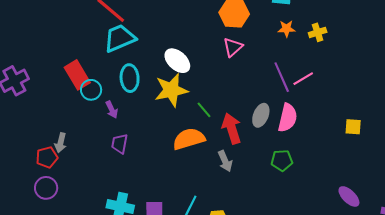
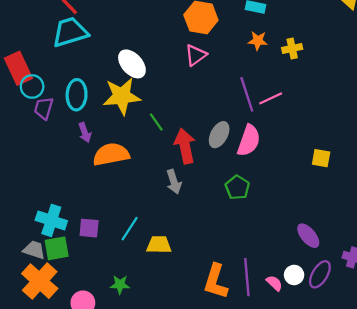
cyan ellipse: (130, 78) -> (77, 95), moved
purple arrow: (112, 110) -> (85, 133), moved
orange semicircle: (189, 139) -> (111, 154), moved
purple trapezoid: (120, 144) -> (44, 108), moved
green pentagon: (282, 160) -> (237, 188), turned 30

